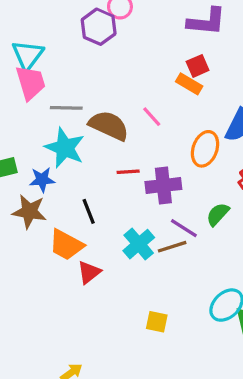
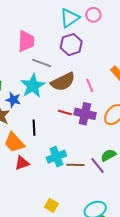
purple hexagon: (99, 27) -> (71, 45), moved
cyan triangle: (28, 55) -> (70, 18), moved
brown semicircle: (109, 126) -> (63, 82), turned 110
purple cross: (163, 185) -> (85, 114), moved
purple line: (184, 228) -> (98, 166), moved

